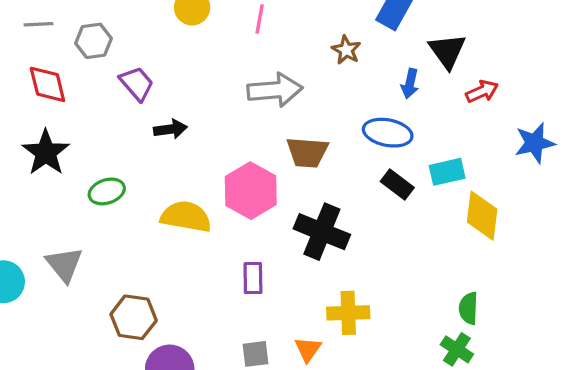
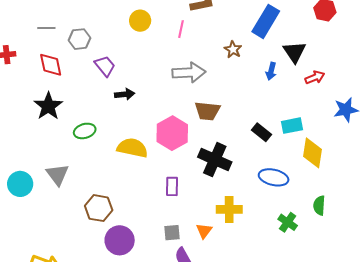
blue ellipse: (388, 133) -> (274, 177), moved
green semicircle: (469, 308) -> (319, 205), moved
green cross: (457, 349) -> (288, 222), moved

